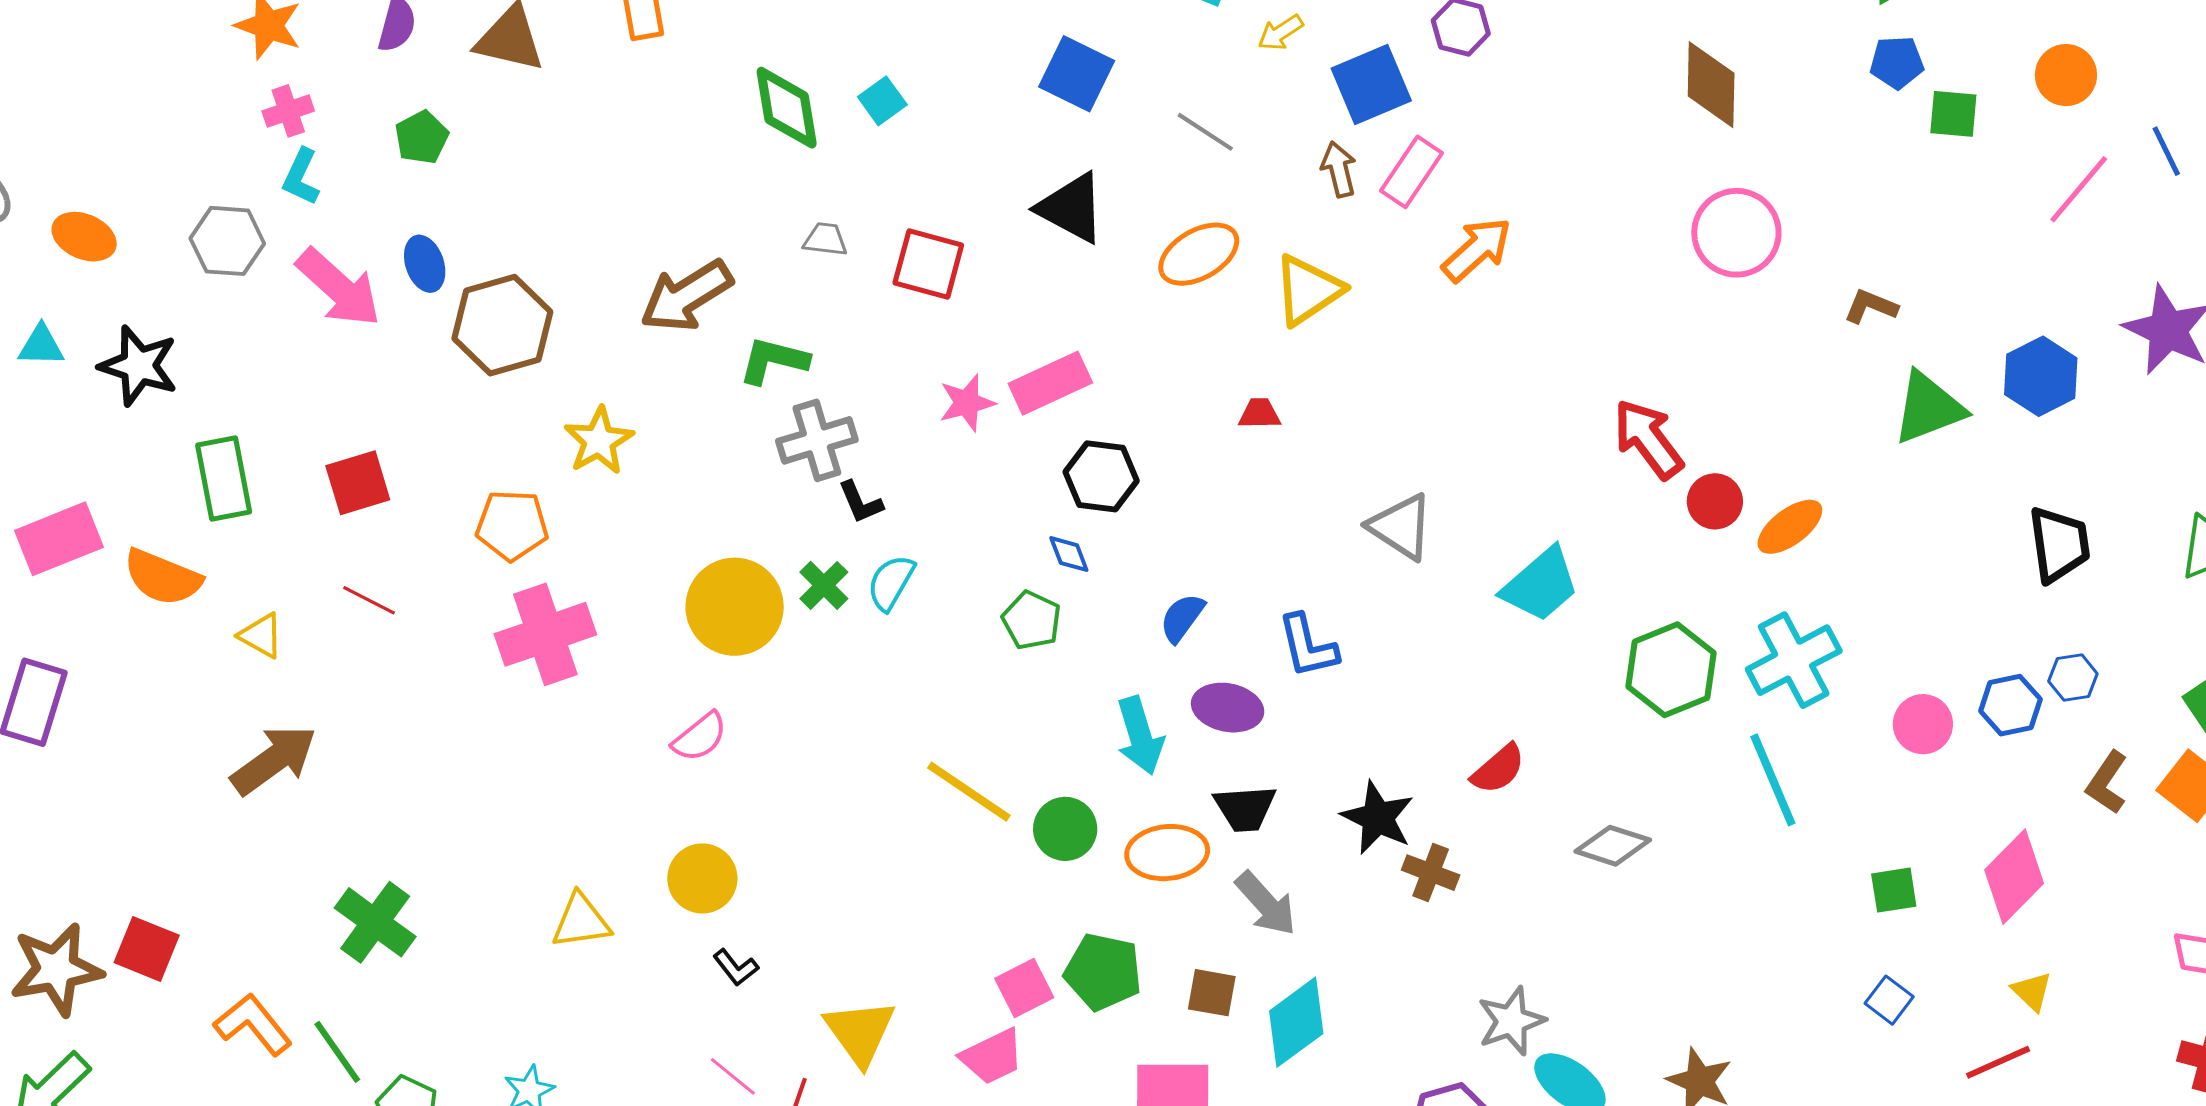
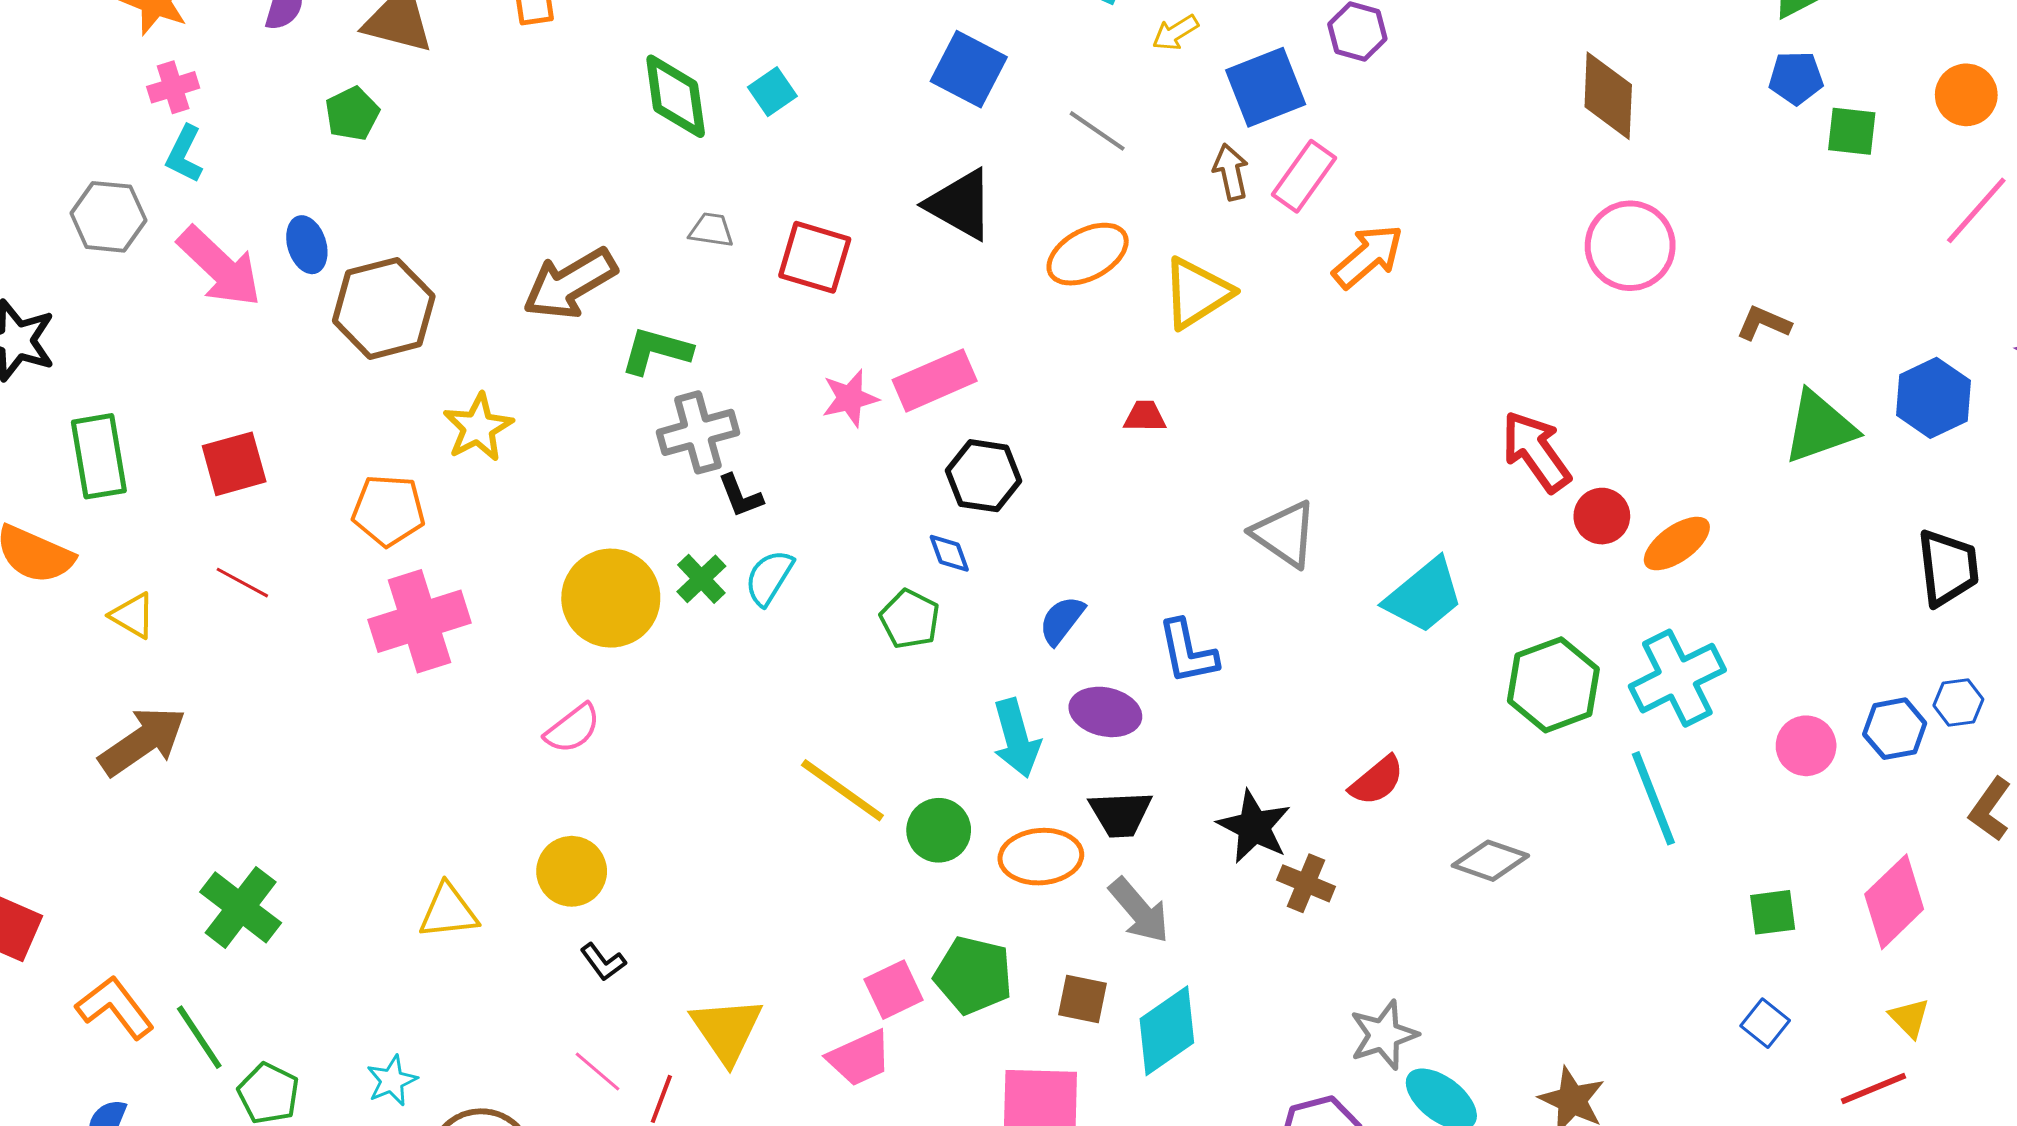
green pentagon: (422, 137) -> (352, 114), moved

